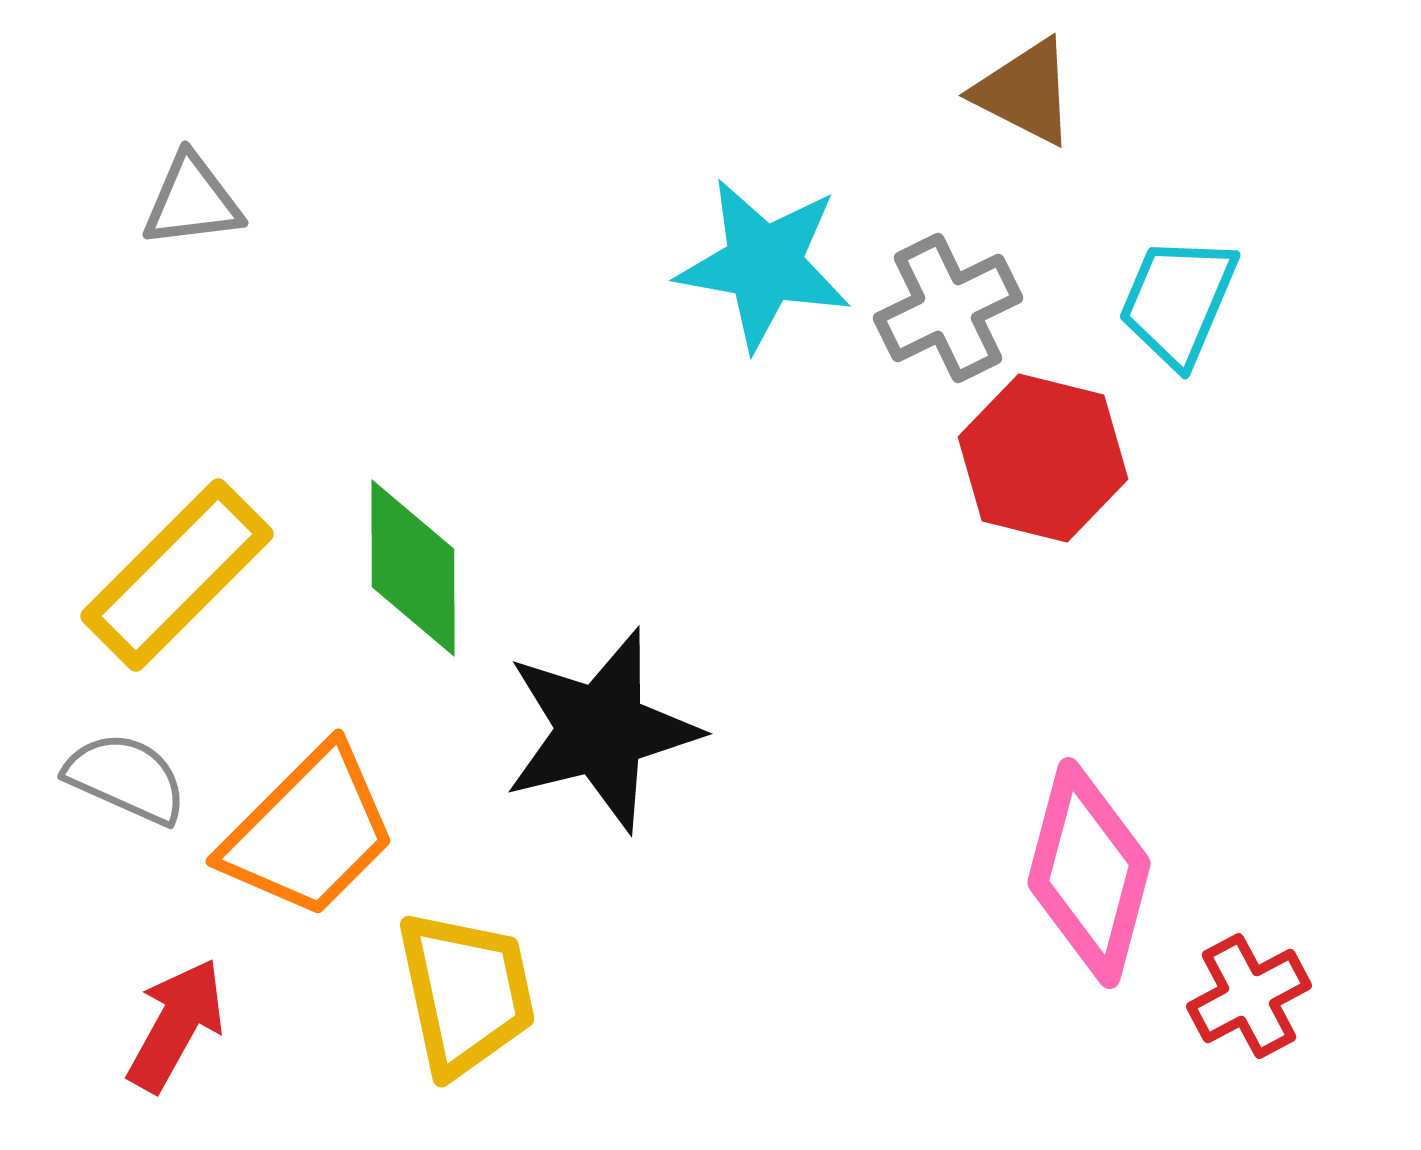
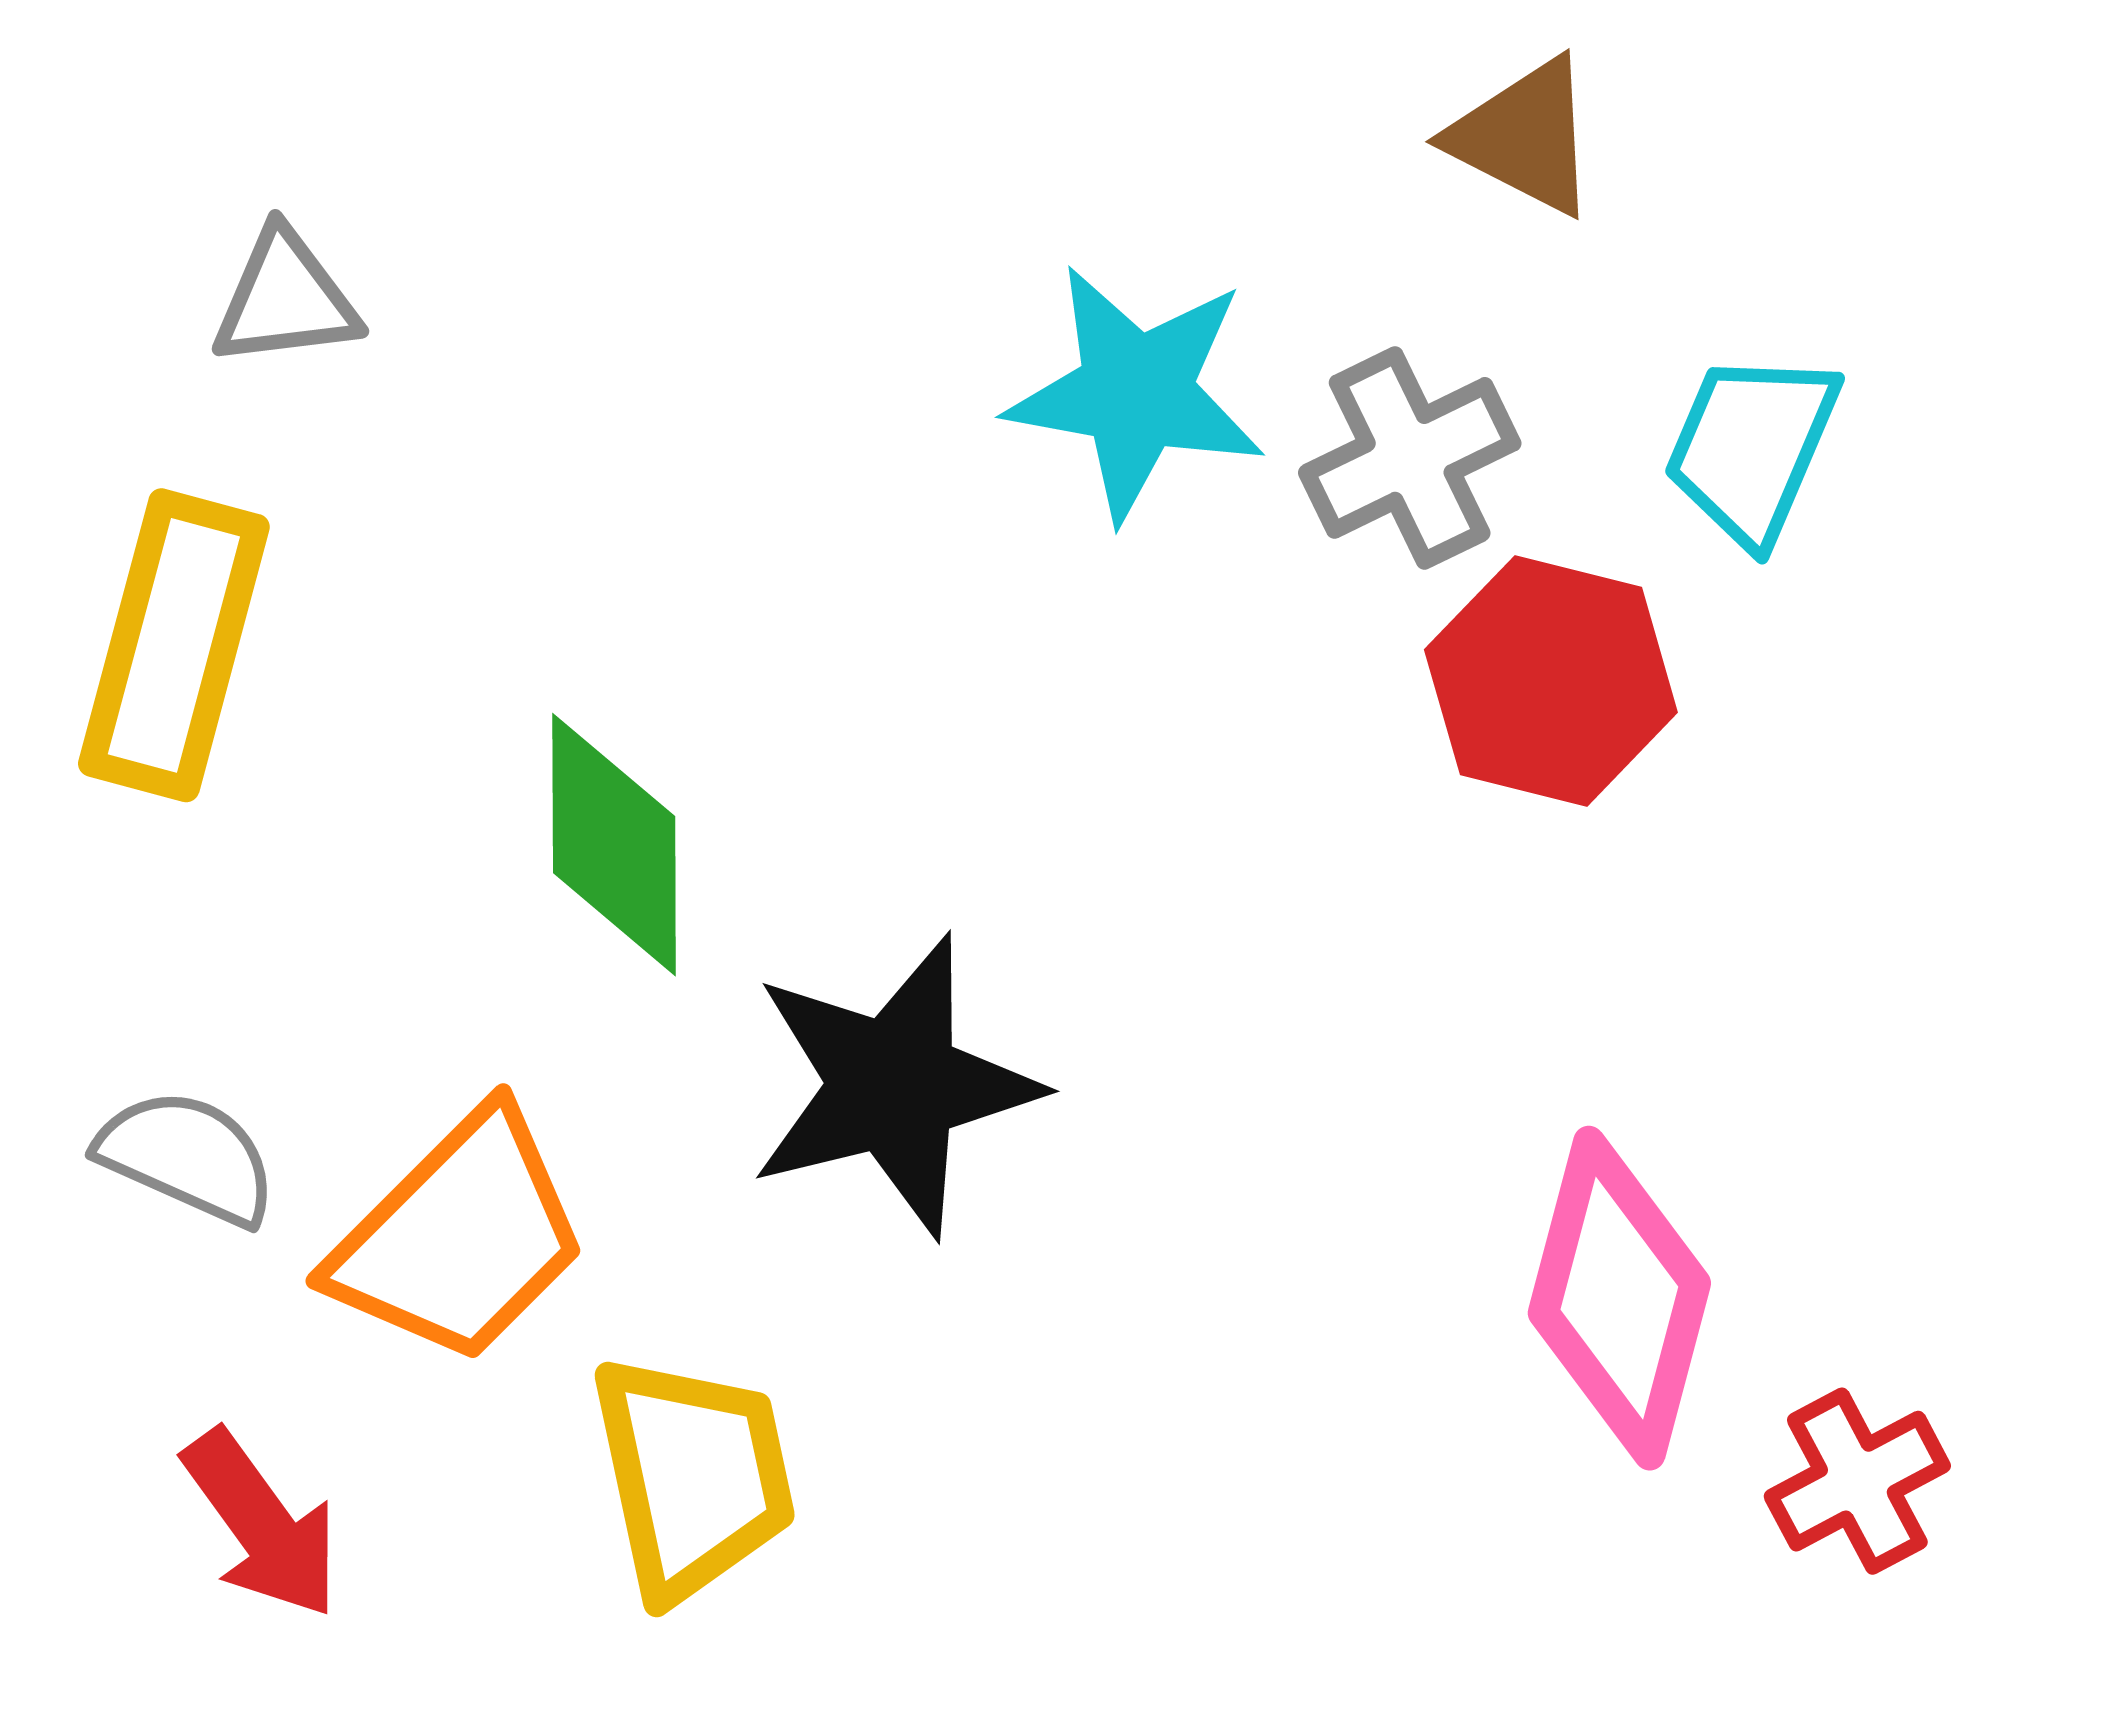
yellow rectangle: (177, 575) -> (174, 645), moved, turned -30
red arrow: (176, 1025) -> (262, 1524), turned 115

